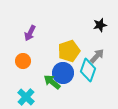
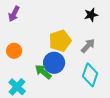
purple arrow: (30, 33) -> (14, 14), moved
cyan diamond: (88, 70) -> (90, 75), moved

